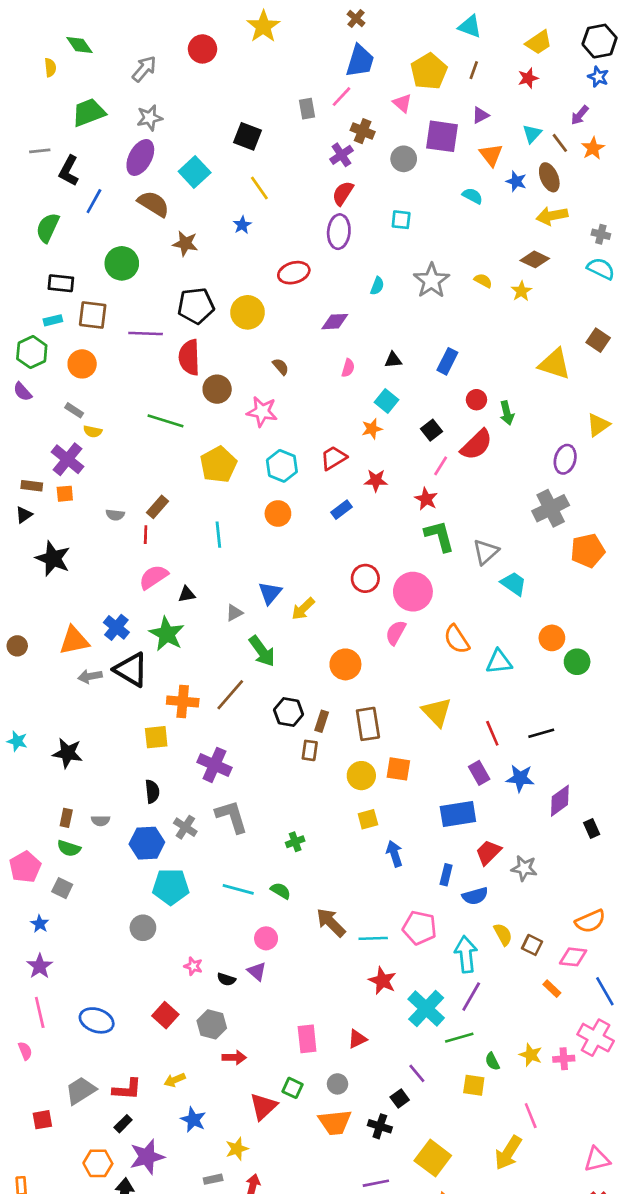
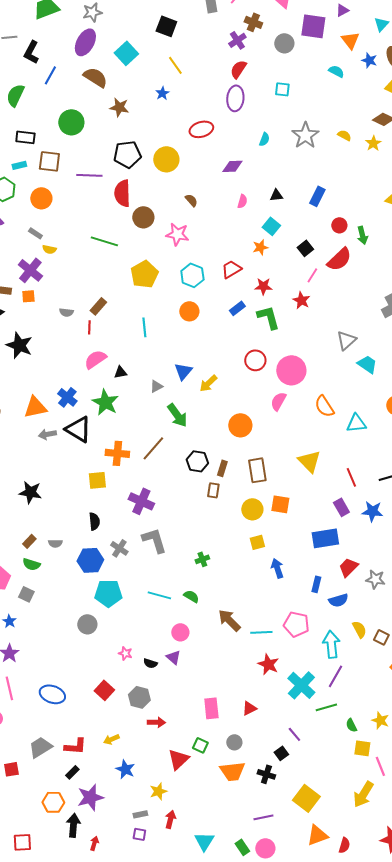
green L-shape: (439, 536) -> (268, 317), moved
brown rectangle: (66, 818) -> (29, 541), turned 32
yellow square: (474, 1085) -> (362, 748), moved

